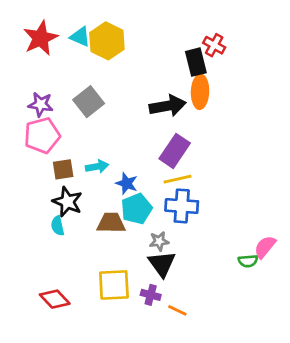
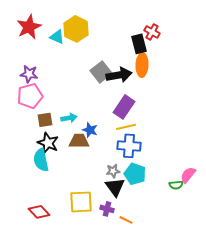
cyan triangle: (80, 37) -> (57, 37), moved
gray square: (89, 102) -> (101, 72), moved
cyan pentagon: (137, 209) -> (135, 174), moved, turned -30
brown trapezoid: (111, 223) -> (79, 141), moved
cyan semicircle: (58, 226) -> (41, 160), size x1.6

